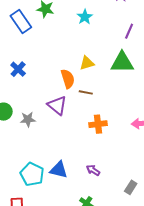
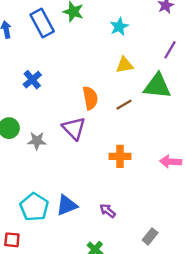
yellow triangle: (87, 63) -> (125, 65), moved
brown line: (86, 92) -> (124, 105), moved, turned -48
blue triangle: (59, 170) -> (67, 205), turned -42

